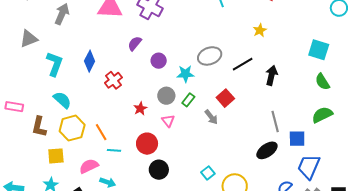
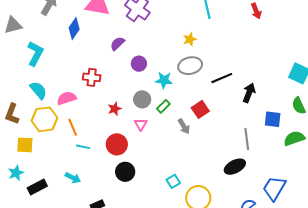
yellow star: (260, 30) -> (190, 39), moved
blue diamond: (90, 61) -> (74, 29), moved
red cross: (113, 80) -> (92, 77), turned 36
blue square: (297, 139) -> (273, 119), moved
pink semicircle: (89, 166) -> (67, 98), moved

